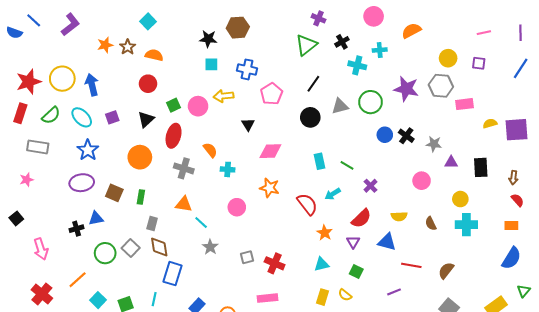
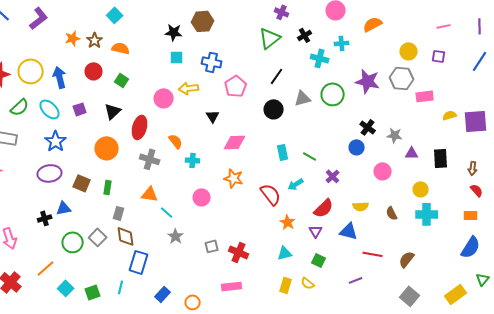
red circle: (148, 84) -> (94, 71), moved
green square: (174, 105) -> (122, 80), moved, turned -32
blue circle: (385, 135) -> (357, 147), moved

